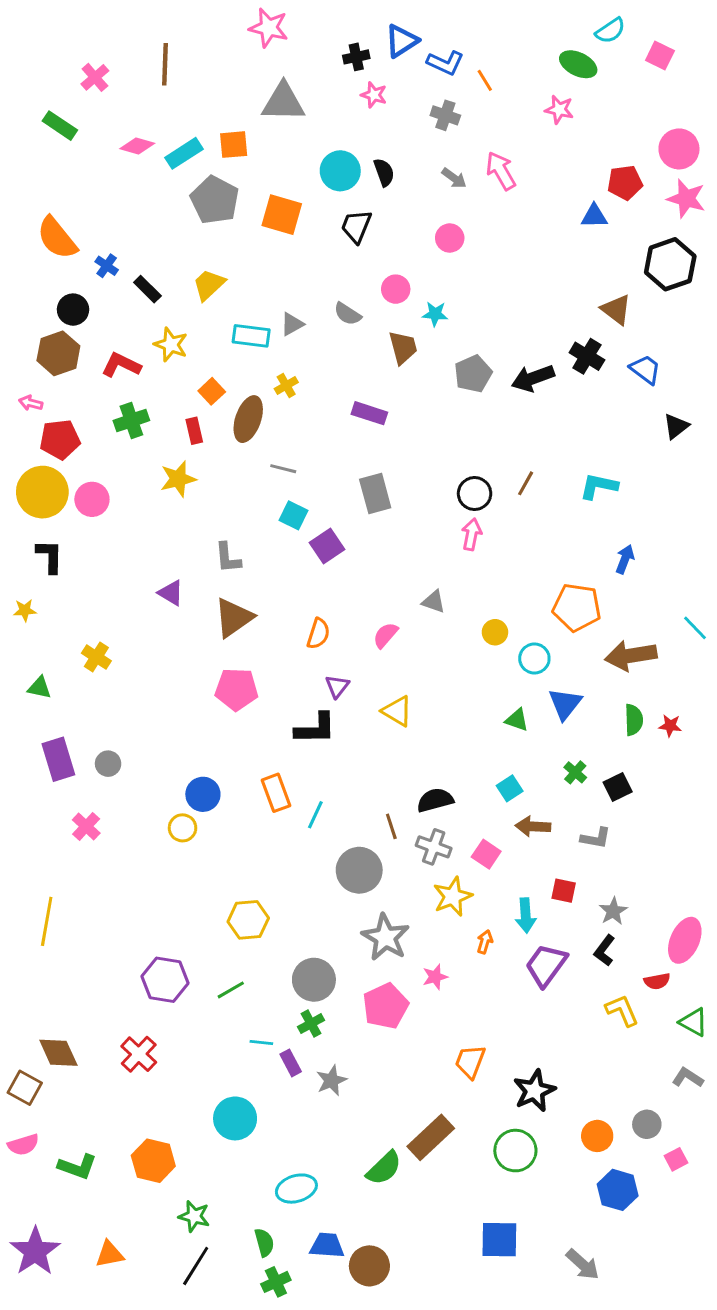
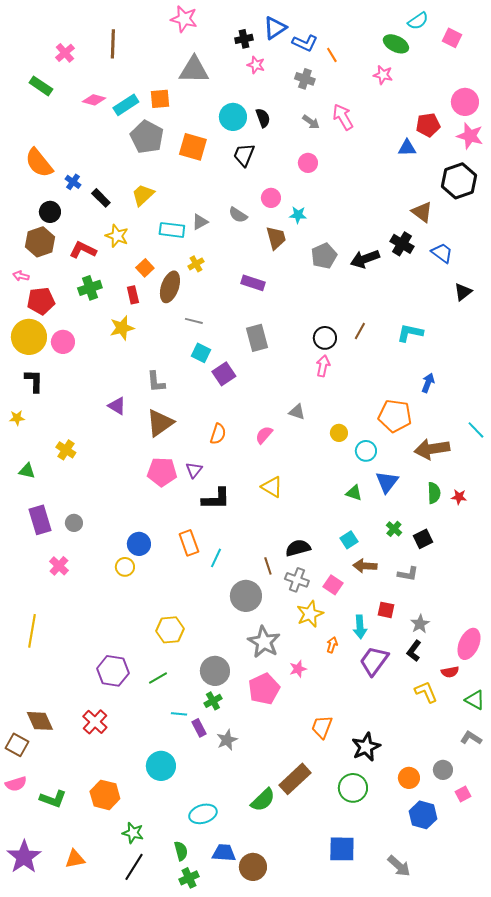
purple triangle: (337, 686) -> (194, 470), moved

